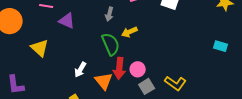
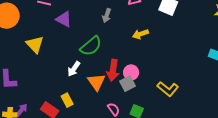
yellow arrow: (129, 32) -> (140, 34), moved
green semicircle: (111, 44) -> (91, 46), moved, turned 70
gray square: (147, 86) -> (128, 84), moved

